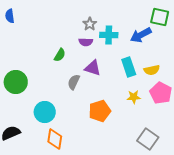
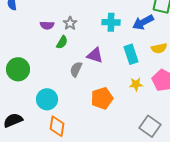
gray star: (90, 24) -> (70, 23), moved
purple semicircle: (86, 42) -> (47, 25), moved
yellow semicircle: (152, 70) -> (159, 48), moved

